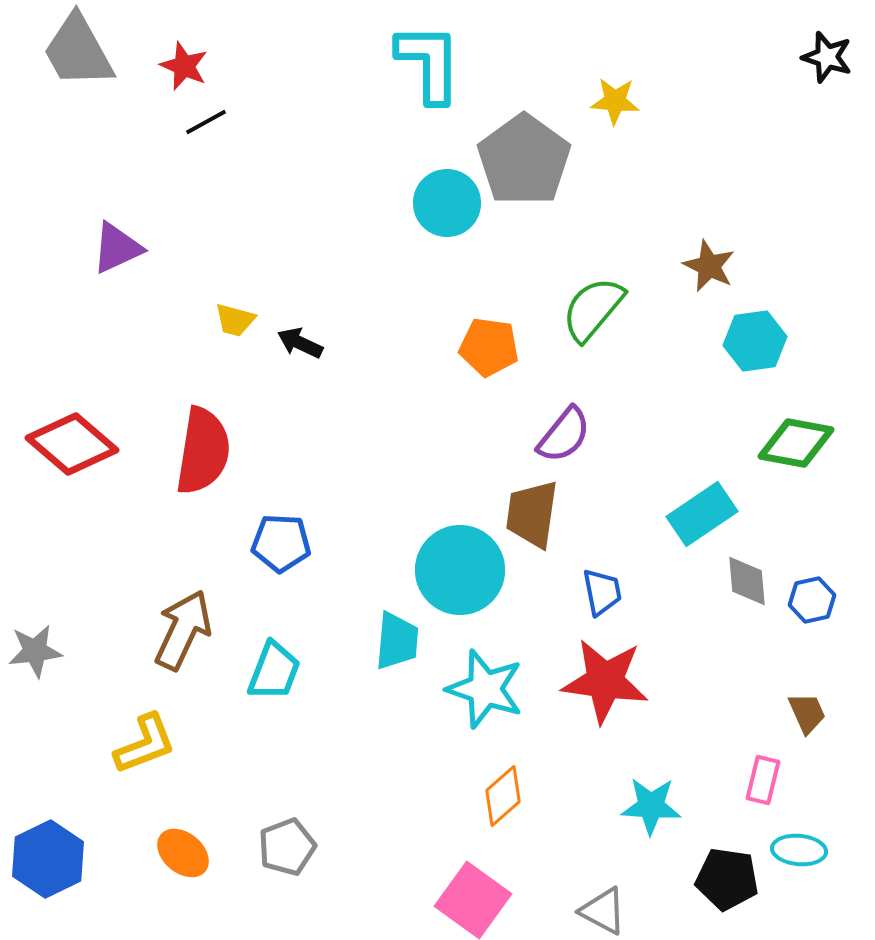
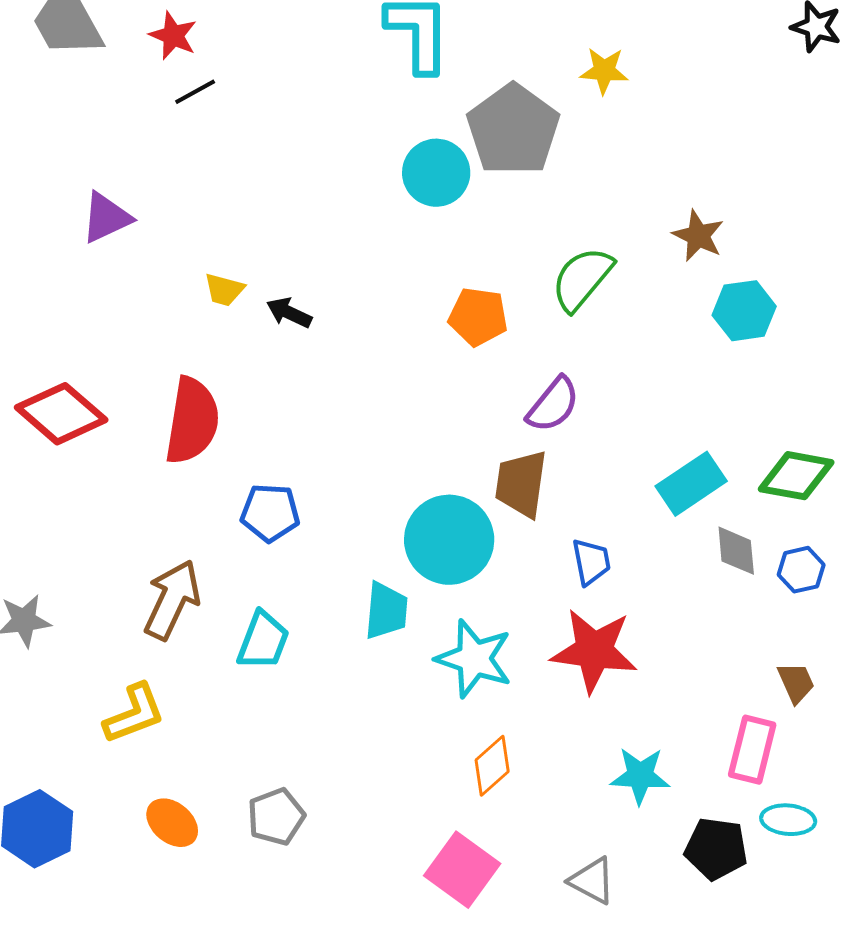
green diamond: (796, 443) -> (796, 476), moved
pink rectangle: (763, 780) -> (752, 750), size x1.4

